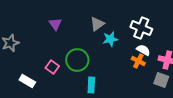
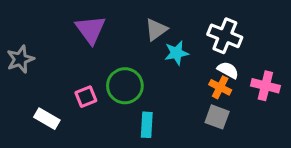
purple triangle: (55, 24) -> (91, 30), size x1.5
pink square: (52, 67) -> (86, 97), turned 32
gray square: (161, 80) -> (217, 117), moved

